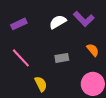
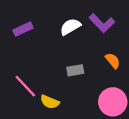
pink line: (21, 58) -> (25, 86), moved
yellow semicircle: (41, 84) -> (50, 102), turned 140

